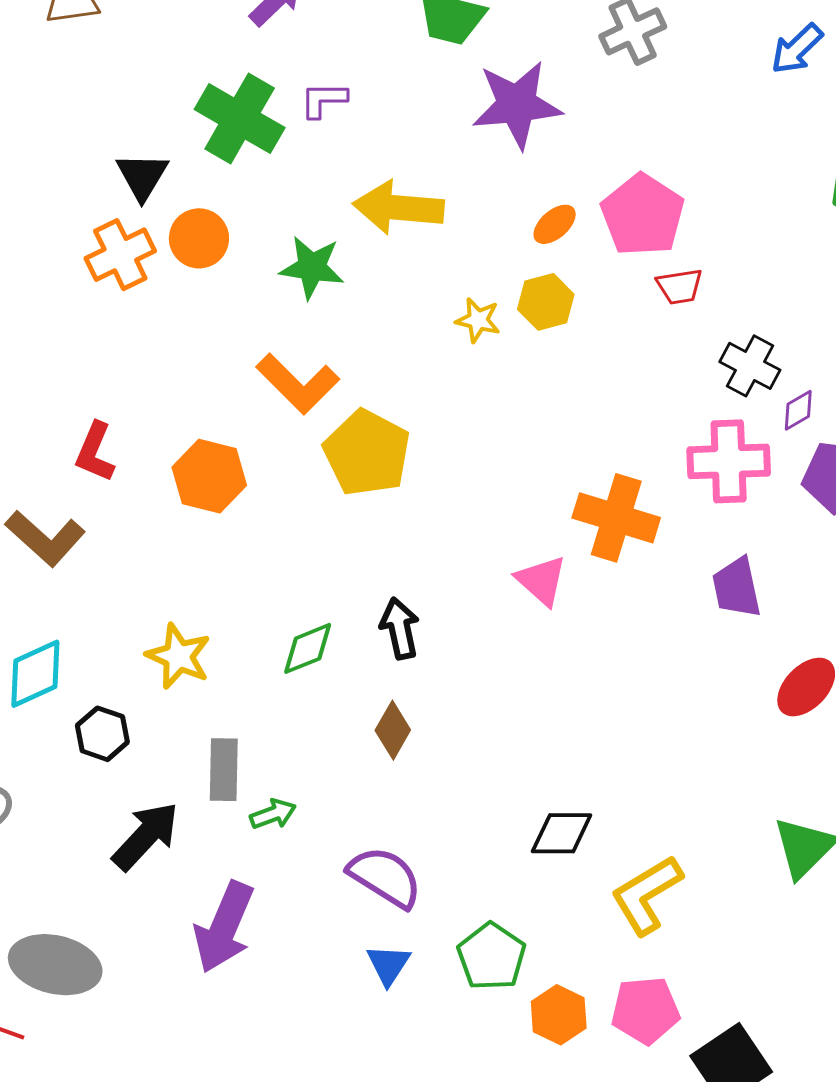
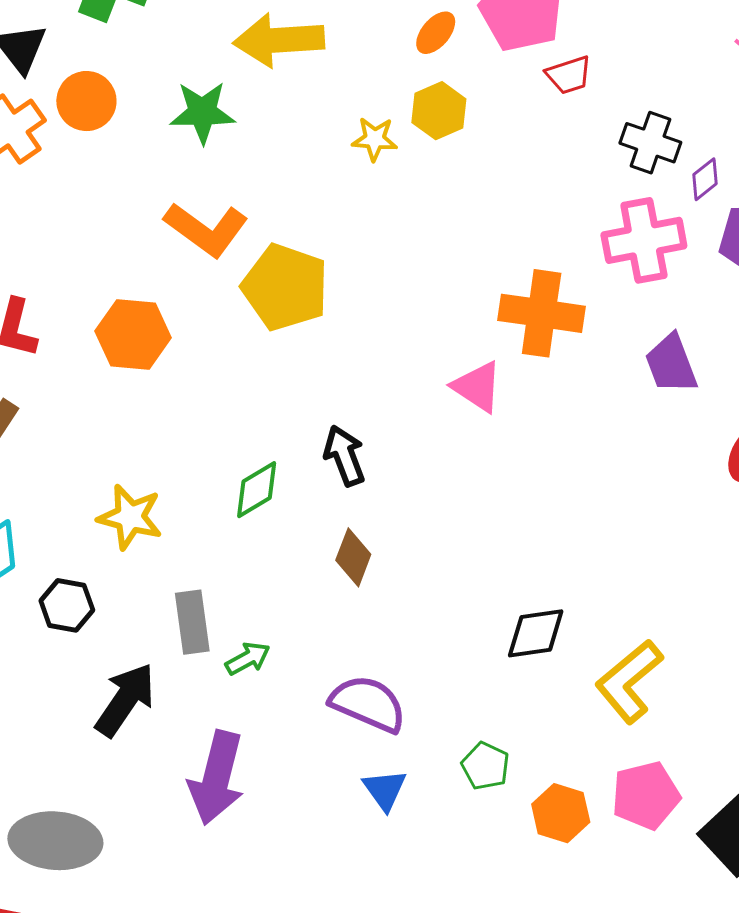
green pentagon: (491, 957) -> (485, 766), size x0.7

